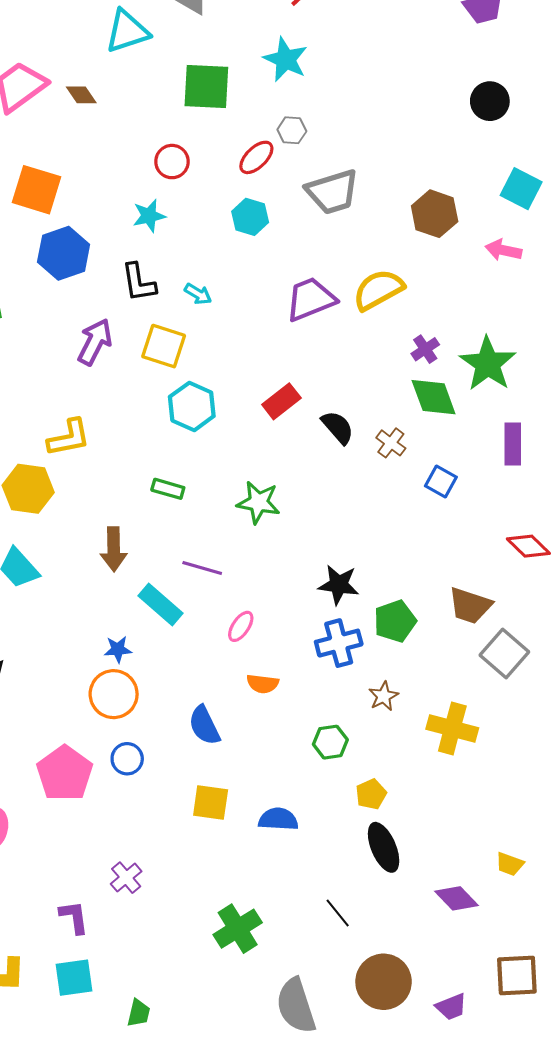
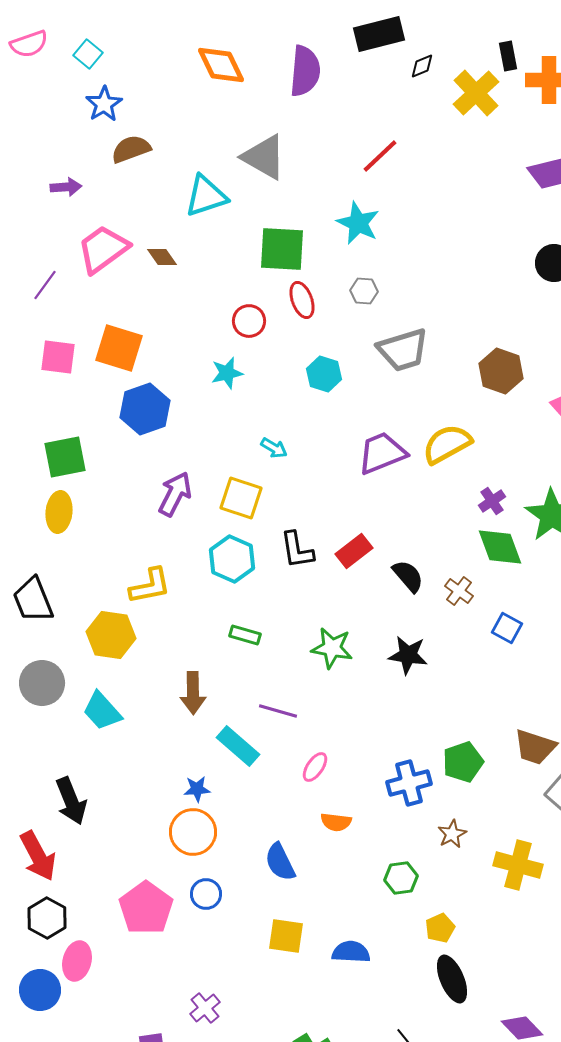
red ellipse: (256, 157) -> (302, 300), moved, turned -66
black L-shape: (139, 282) -> (297, 550), moved
cyan hexagon: (192, 406) -> (232, 559), moved
black star: (339, 585) -> (408, 655), moved

